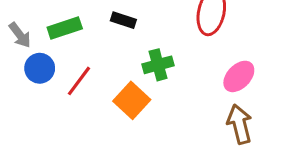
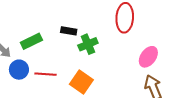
green cross: (158, 65) -> (88, 44), moved
red line: (79, 81) -> (46, 74), turned 65

